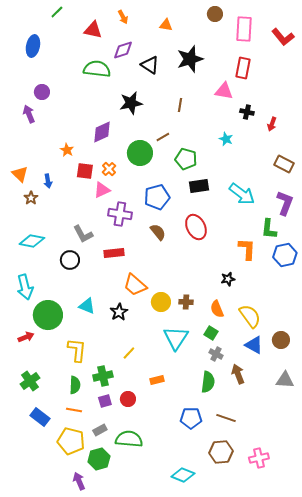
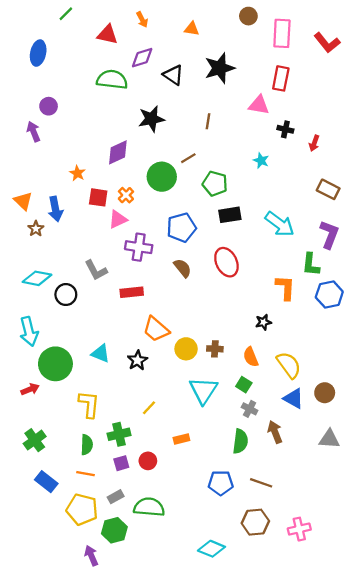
blue arrow: (48, 181) -> (55, 209), size x1.5
black circle: (70, 260) -> (66, 295), moved

